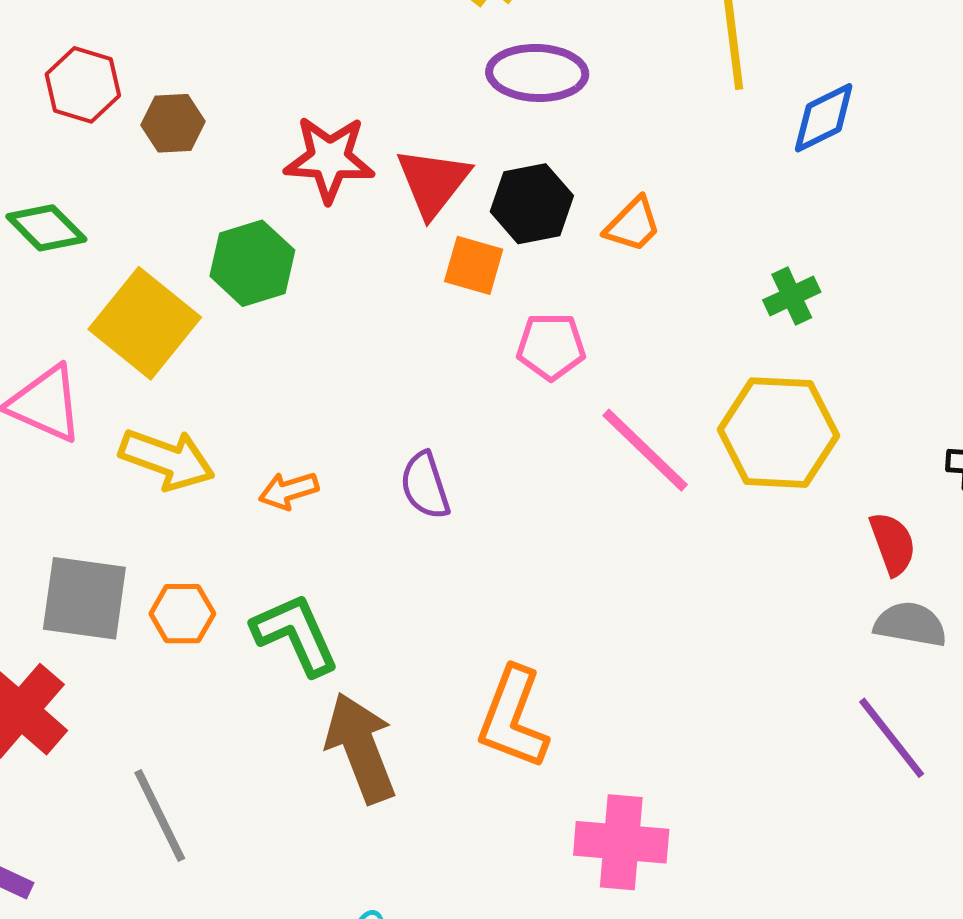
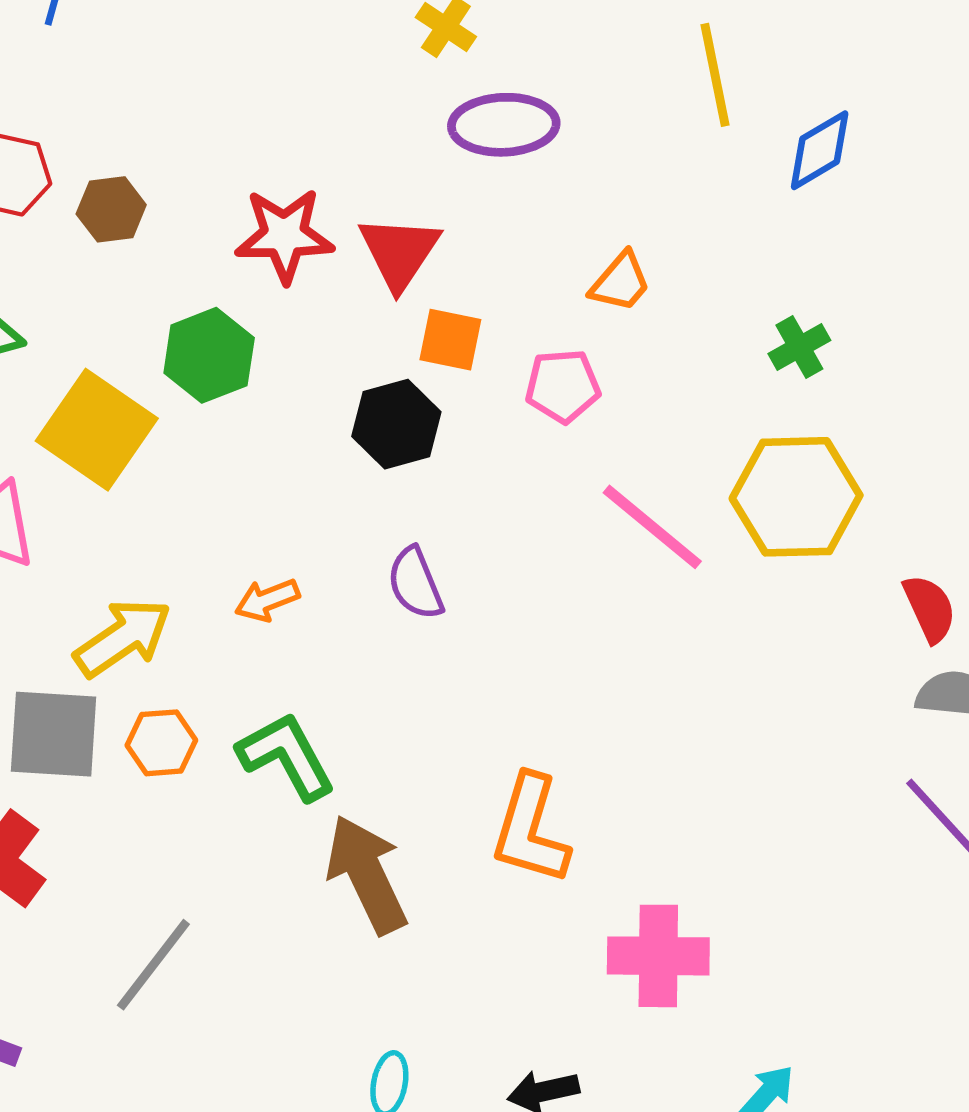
black hexagon: (532, 204) -> (396, 424), moved
pink pentagon: (551, 346) -> (563, 386), moved
yellow arrow: (167, 459) -> (123, 638), moved, turned -50
gray line: (160, 816) -> (153, 965), turned 68

